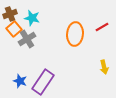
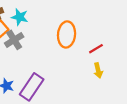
red line: (102, 27) -> (96, 49), moved

